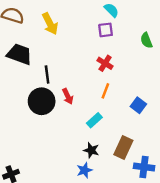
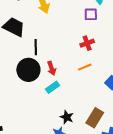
red cross: (105, 63) -> (87, 43), turned 32
orange line: (105, 91) -> (85, 67), turned 40
cyan rectangle: (94, 120) -> (53, 87), moved

